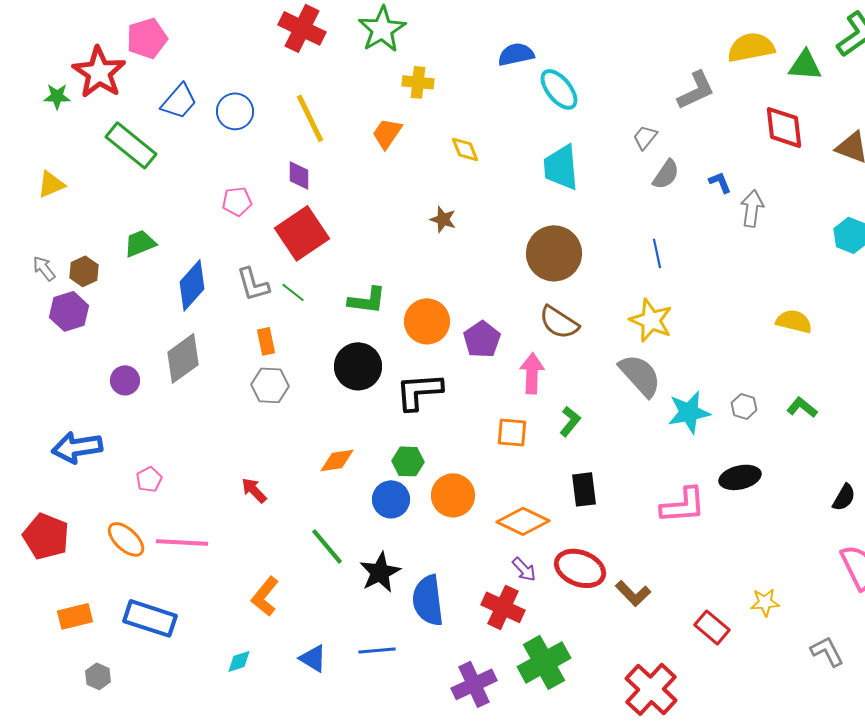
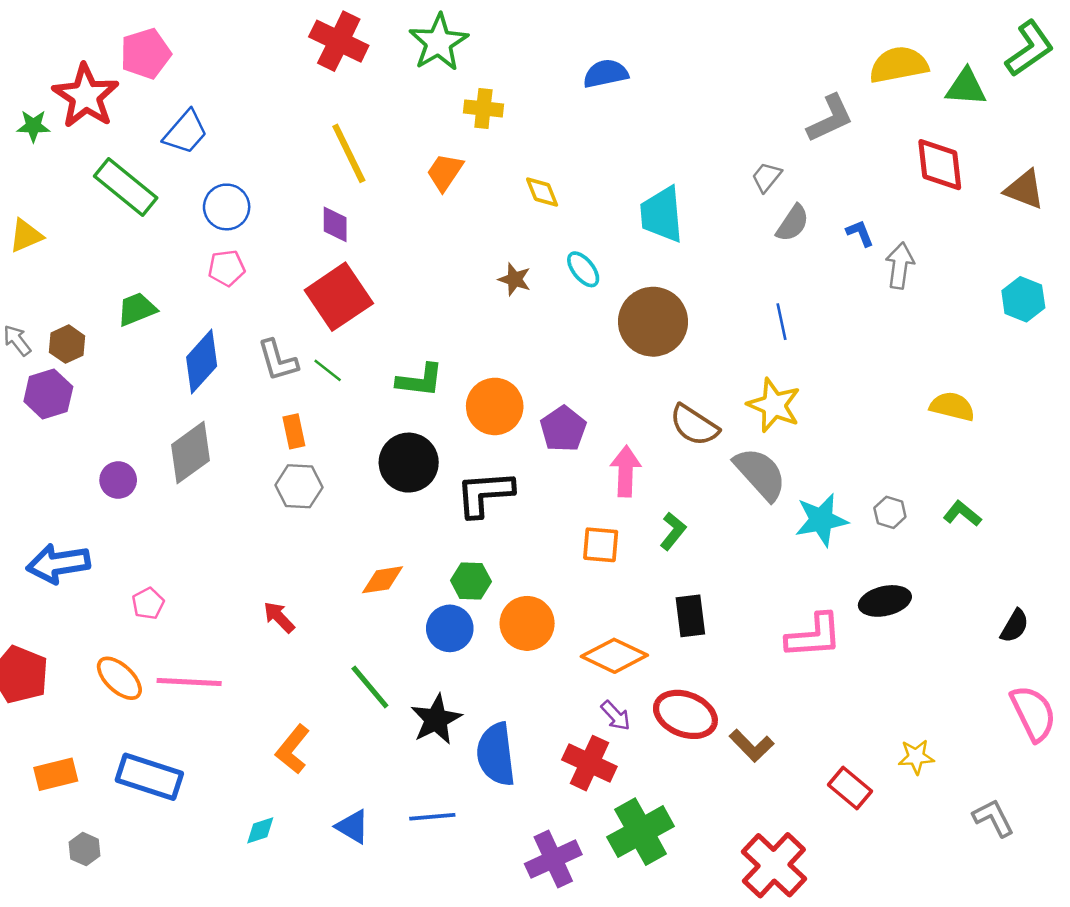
cyan ellipse: (559, 89) -> (583, 269), moved, size x0.7
blue circle: (235, 111) -> (227, 207), moved
pink pentagon: (237, 201) -> (227, 268), moved
brown semicircle: (559, 322) -> (694, 425), moved

